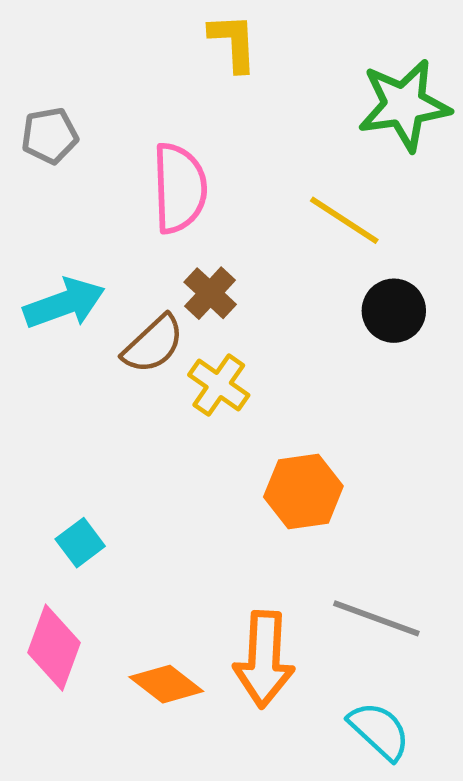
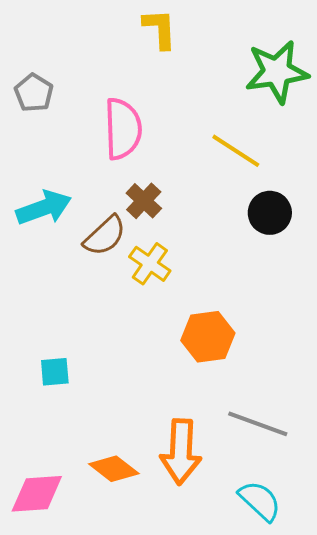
gray pentagon: (50, 136) -> (34, 93), turned -30
cyan square: (80, 543) -> (55, 372), turned 32
pink diamond: (54, 648) -> (37, 494), moved, turned 66

